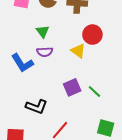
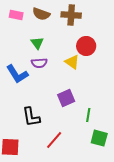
green line: (94, 91) -> (88, 115), moved, turned 56
black L-shape: (37, 107) -> (31, 117), turned 60

